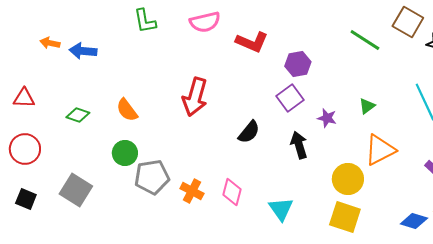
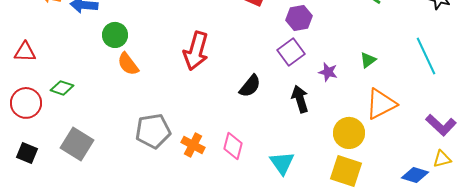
green diamond: (78, 115) -> (62, 88), moved
green circle: (125, 153) -> (115, 35), moved

